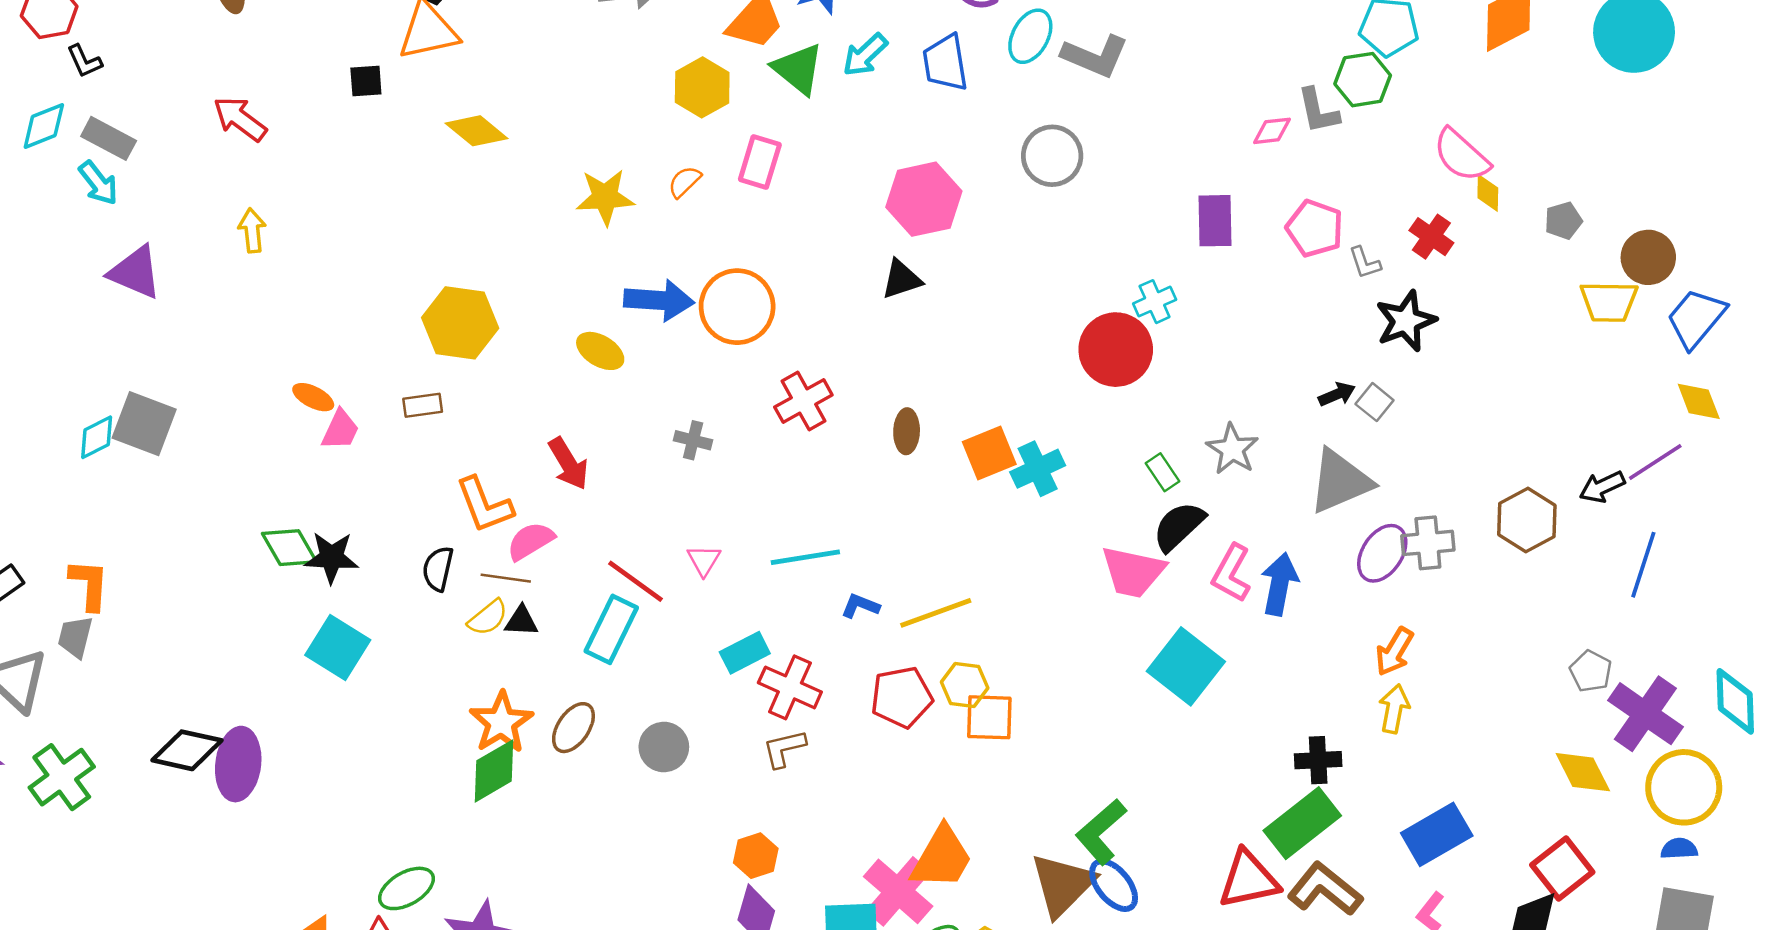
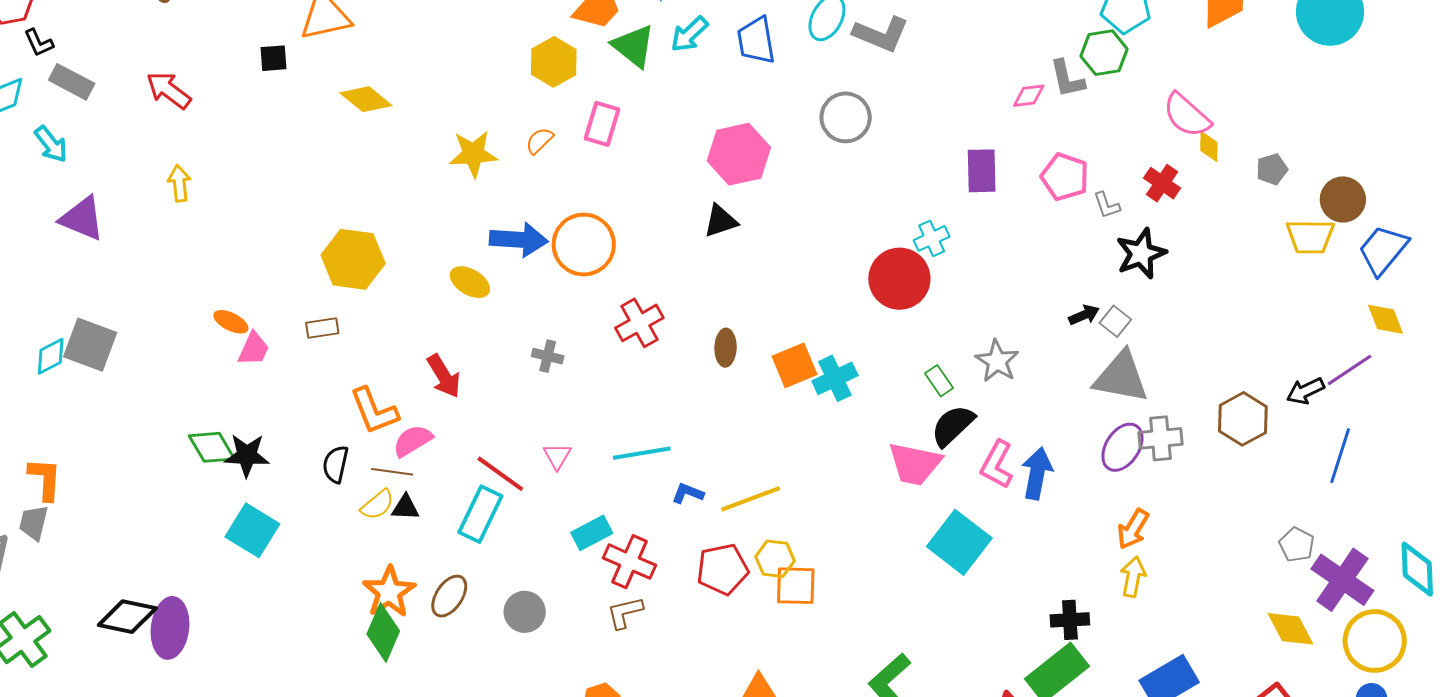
gray rectangle: (109, 138) -> (72, 82), moved
gray triangle: (1340, 481) -> (1121, 377), moved, turned 34
green diamond: (494, 771) -> (383, 633), turned -36

